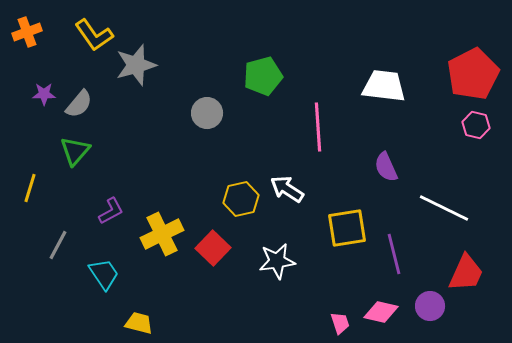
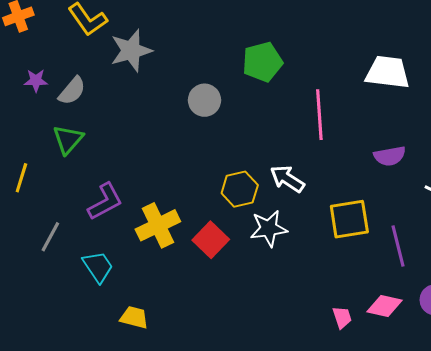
purple semicircle: (386, 167) -> (390, 156), turned -76
purple L-shape: (111, 211) -> (105, 202), size x1.4
white star: (277, 261) -> (269, 228), moved

